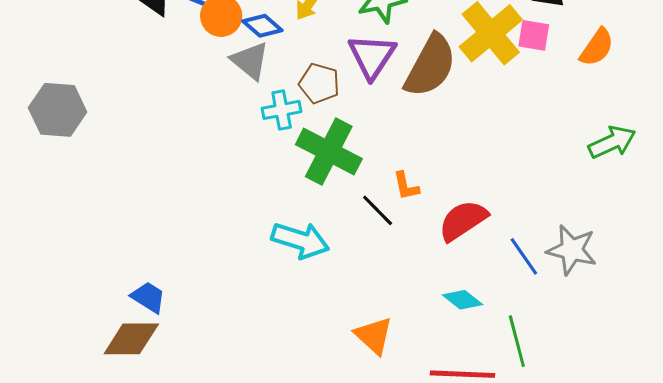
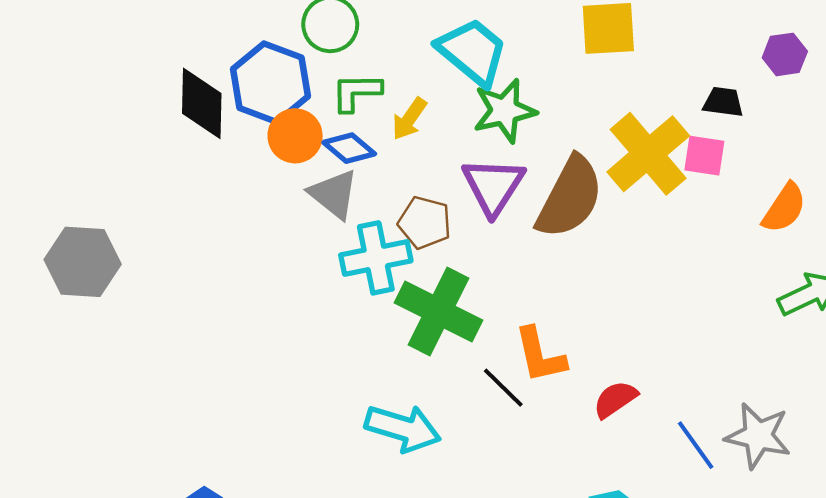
orange semicircle: (597, 47) -> (784, 208), moved
cyan cross: (282, 110) -> (376, 258), size x1.4
orange L-shape: (406, 186) -> (540, 355), size x1.5
red semicircle: (463, 221) -> (615, 399), size x0.7

